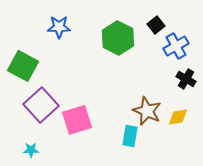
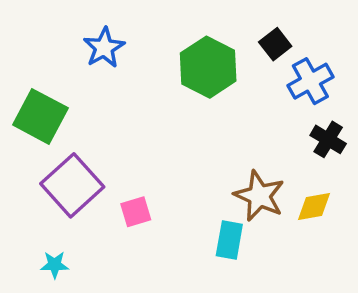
blue star: (59, 27) -> (104, 48), turned -30
pink square: (77, 120) -> (136, 212), size x0.6

